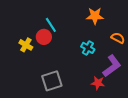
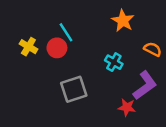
orange star: (95, 16) -> (123, 21), turned 30
yellow cross: (26, 45) -> (28, 47), moved
gray square: (52, 81) -> (74, 89), moved

